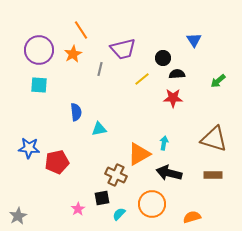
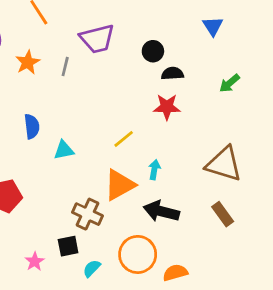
blue triangle: (194, 40) -> (213, 26), moved
orange star: (73, 54) -> (28, 62), moved
yellow line: (142, 79) -> (124, 139), moved
brown rectangle: (213, 175) -> (223, 214), turned 54
orange semicircle: (192, 217) -> (175, 273), moved

